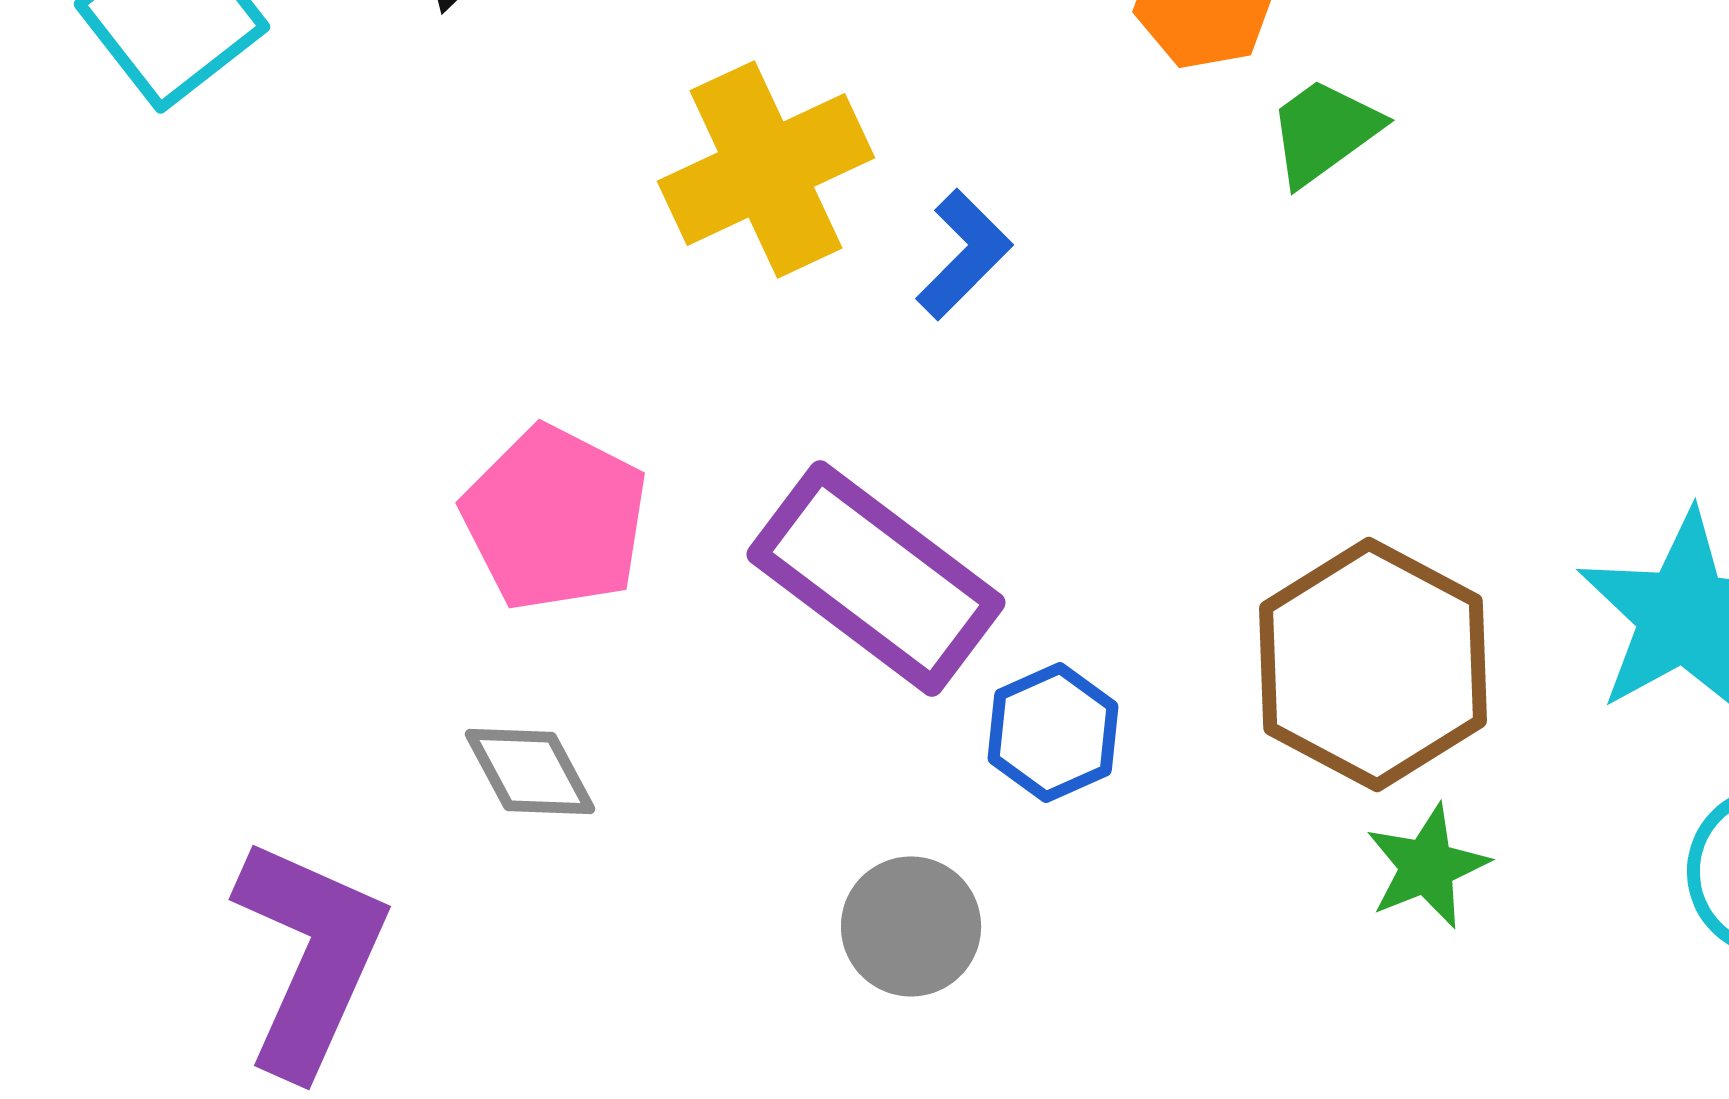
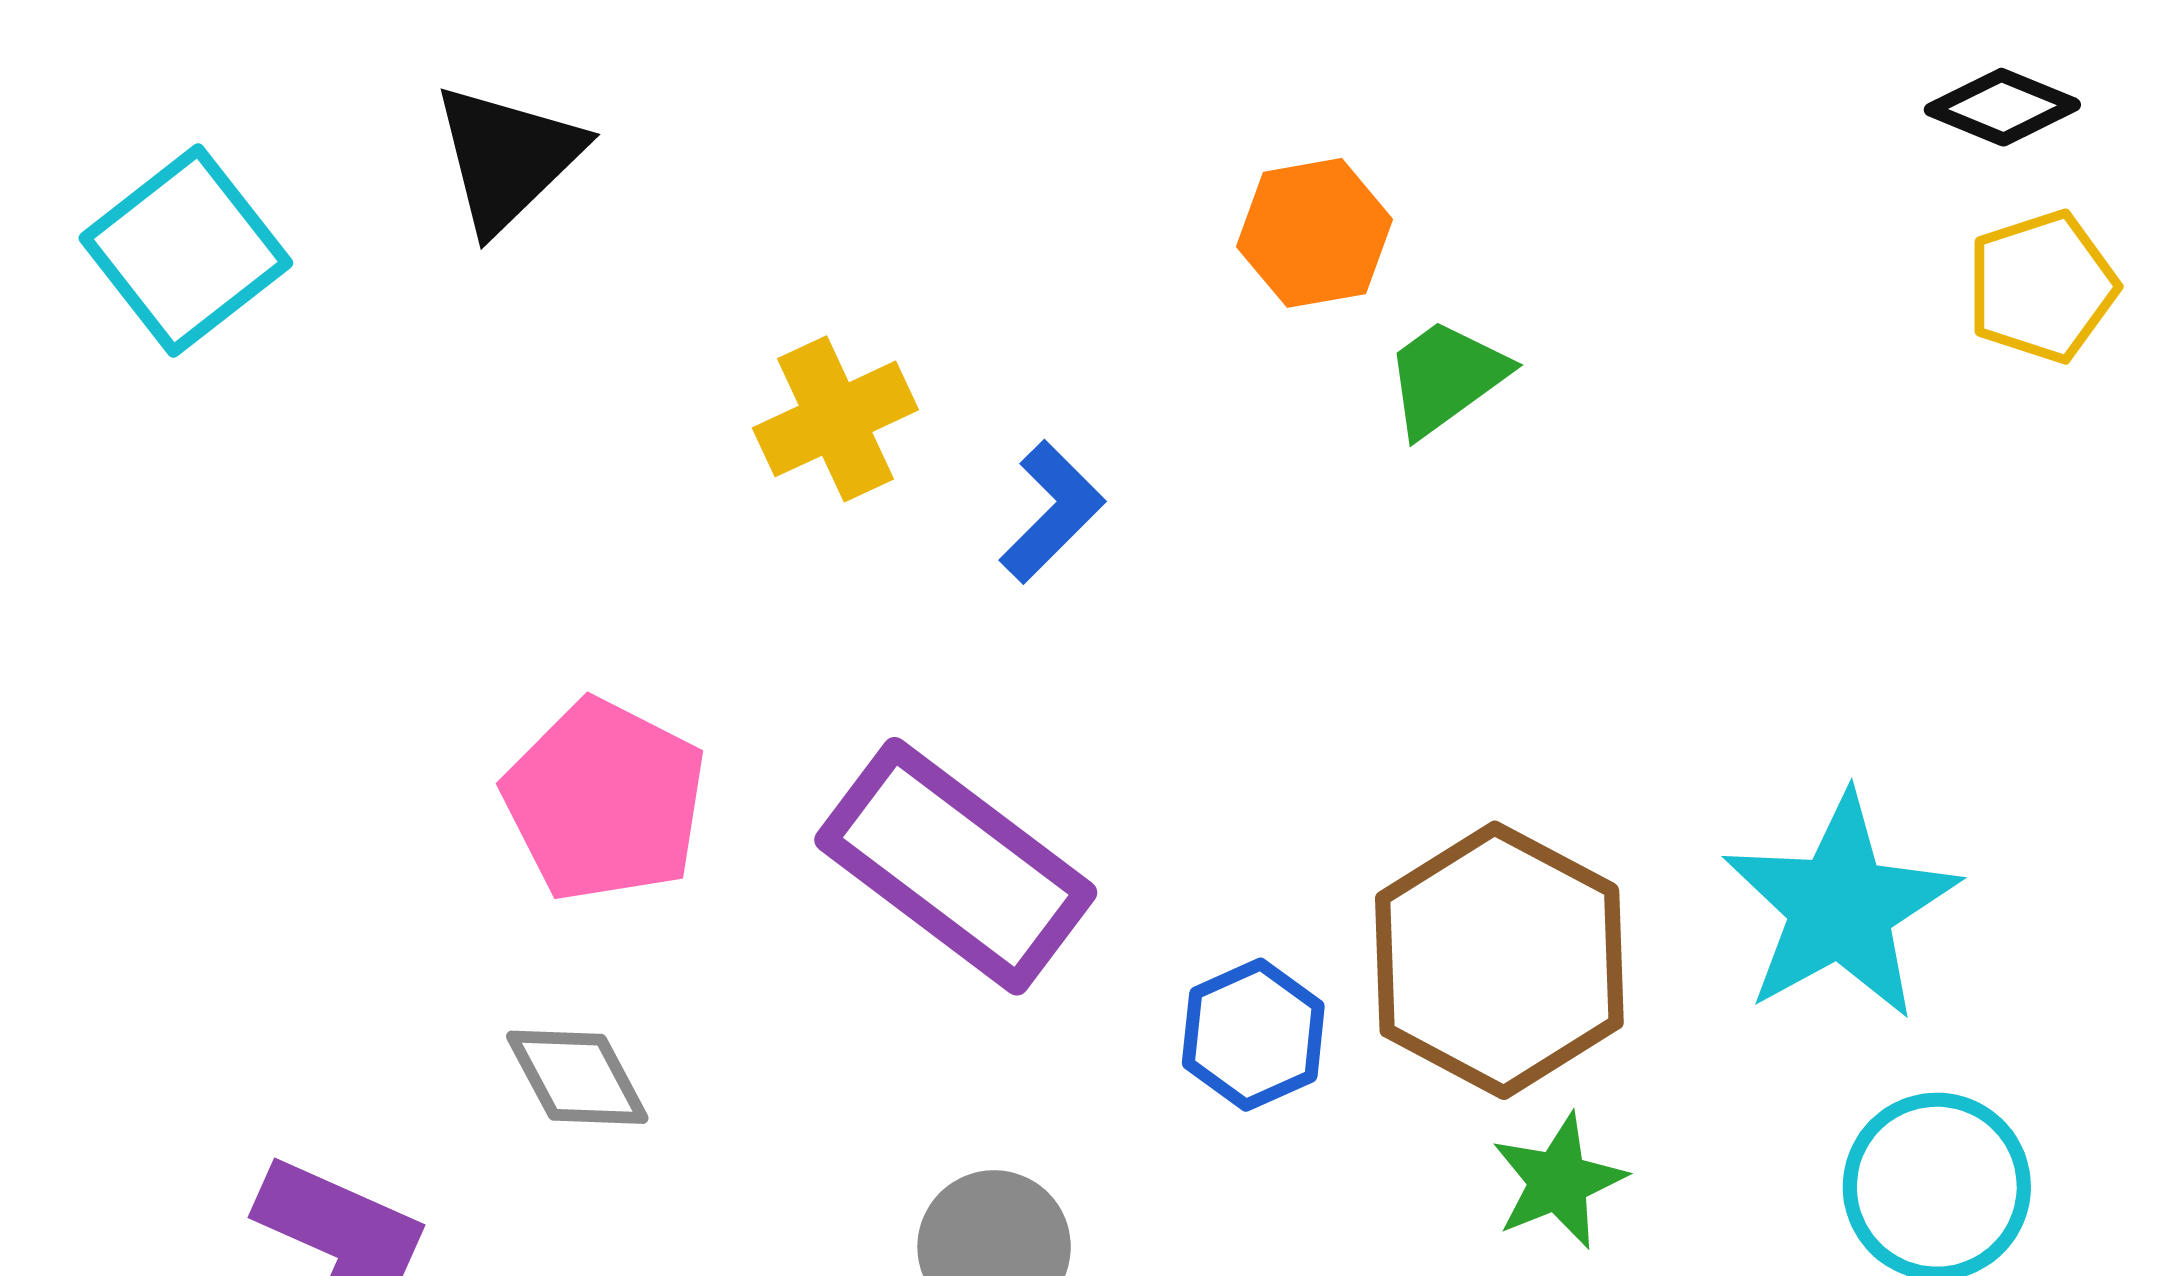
yellow cross: (766, 169) -> (835, 419), size x0.7
blue hexagon: (1053, 732) -> (1253, 1035), moved

